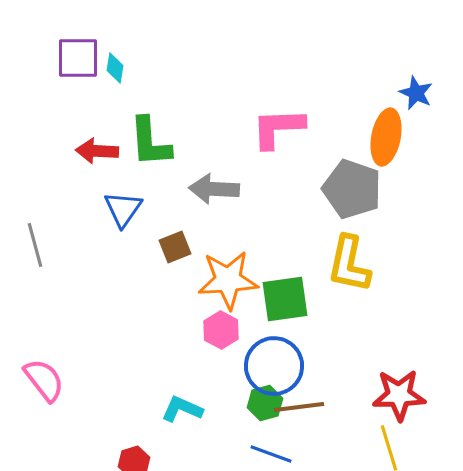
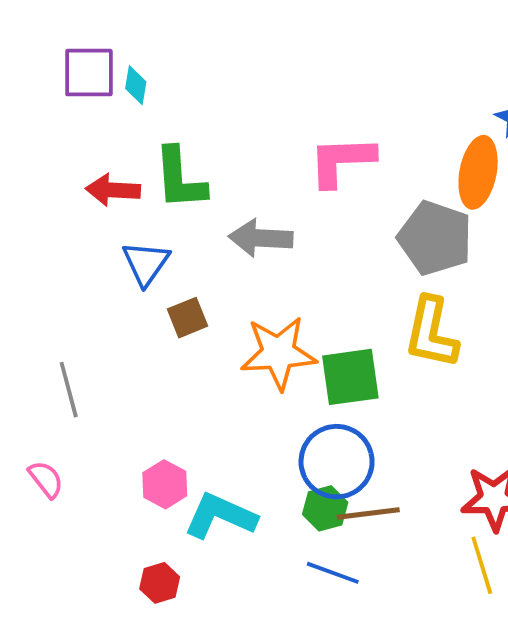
gray line: (35, 245) -> (69, 390), moved
brown square: (175, 247) -> (187, 318), moved
pink hexagon: (221, 330) -> (165, 484), moved
pink semicircle: (44, 380) -> (46, 479), size x0.7
cyan L-shape: (182, 409) -> (220, 516), size x1.4

